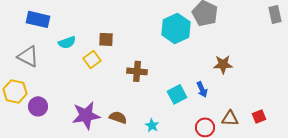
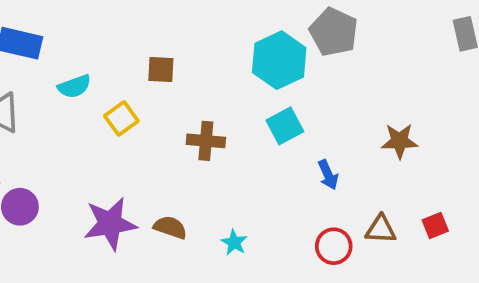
brown square: (106, 39) -> (161, 70), moved
brown star: (223, 64) -> (400, 141), moved
cyan square: (177, 94) -> (285, 126), moved

